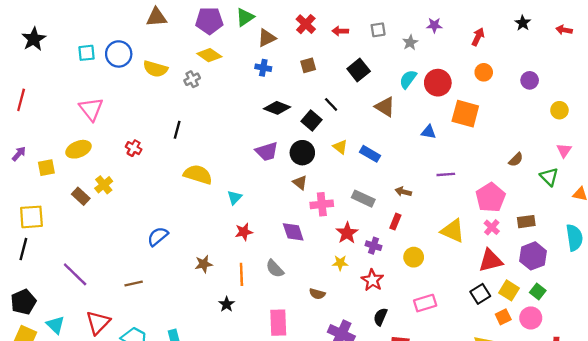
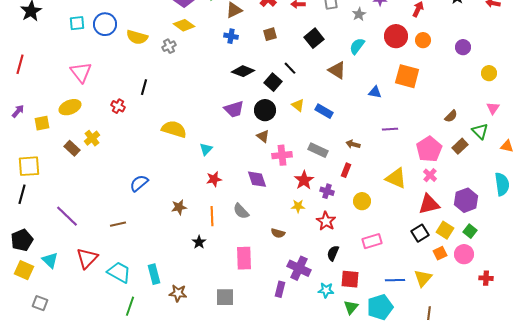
red circle: (438, 83) -> (396, 36), moved
black line: (177, 130) -> (144, 87), moved
brown rectangle: (526, 222) -> (460, 146), moved, turned -35

